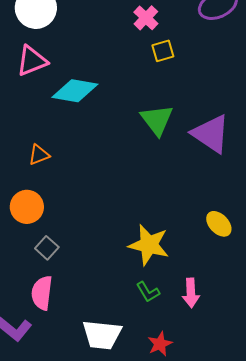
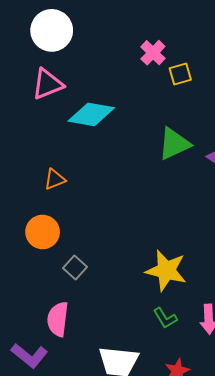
pink cross: (146, 18) -> (153, 53), moved
green triangle: (157, 120) -> (174, 144), turned 42
gray square: (47, 248) -> (75, 267), moved

